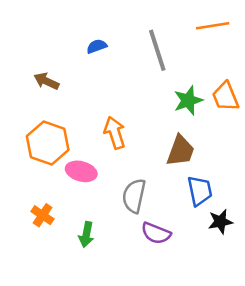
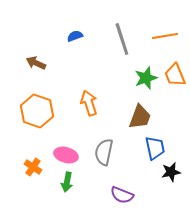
orange line: (213, 26) -> (165, 36), moved
pink ellipse: (81, 171) -> (66, 155), moved
purple semicircle: (156, 233) -> (122, 195), moved

